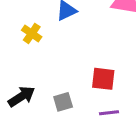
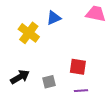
yellow cross: (32, 33) -> (29, 33), size x1.5

